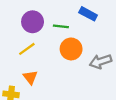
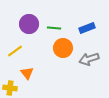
blue rectangle: (88, 14) -> (87, 28), moved, turned -49
yellow line: (27, 49) -> (15, 51), moved

